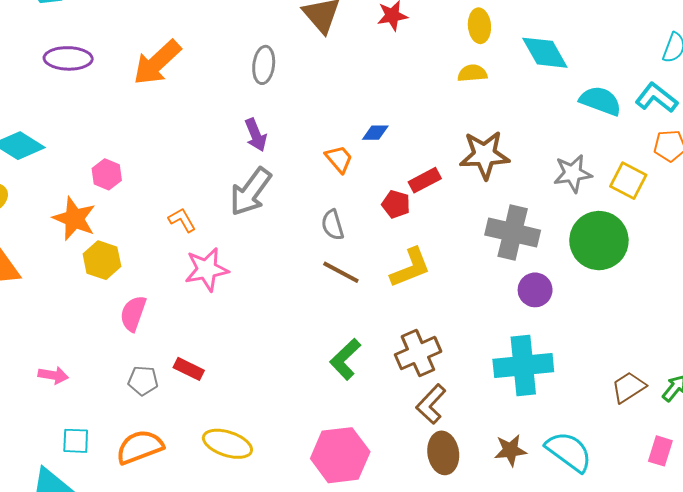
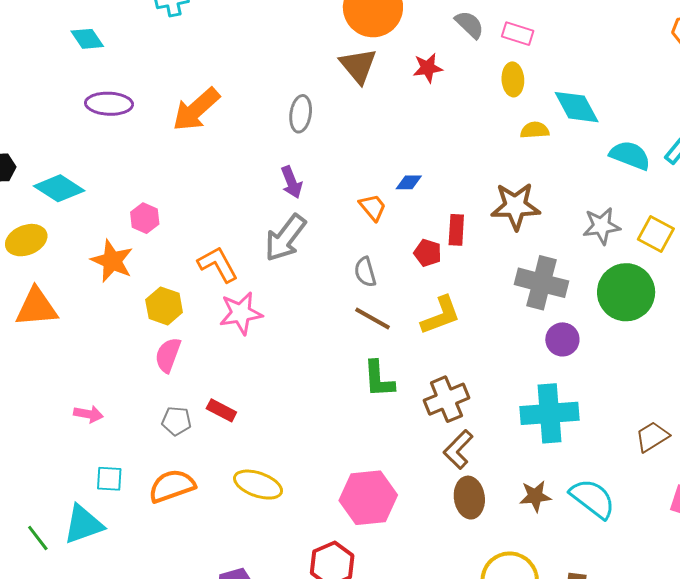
yellow semicircle: (472, 73) -> (535, 130), moved
red rectangle: (425, 180) -> (456, 230), turned -60
orange L-shape: (182, 220) -> (218, 264), size x1.5
yellow hexagon: (102, 260) -> (164, 306), moved
green L-shape: (345, 359) -> (379, 379), moved, turned -51

